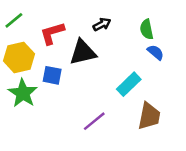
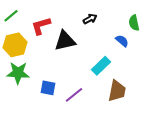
black arrow: (102, 24) -> (90, 19), moved
green semicircle: (147, 29) -> (134, 23), moved
blue square: (52, 75) -> (48, 88), moved
green star: (23, 93) -> (18, 73), turned -30

